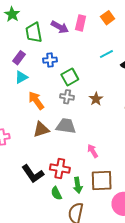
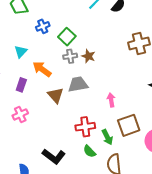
purple rectangle: (19, 58) -> (21, 85), moved
brown star: (96, 99) -> (88, 56), moved
brown triangle: (41, 129) -> (56, 95), turned -36
pink arrow: (93, 151) -> (111, 100), turned 40
black L-shape: (33, 174) -> (54, 156), moved

